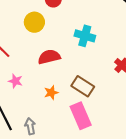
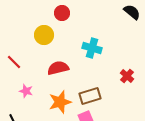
brown rectangle: (83, 86) -> (90, 96), turned -50
orange star: (51, 93) -> (60, 102), size x1.6

